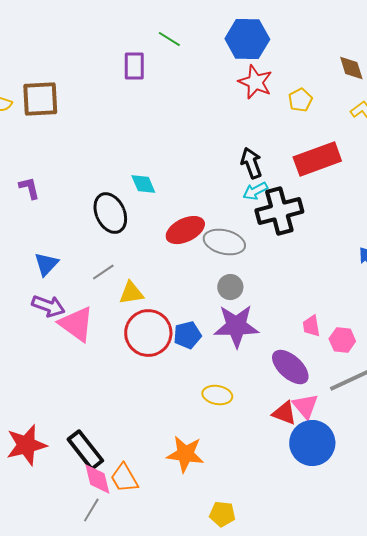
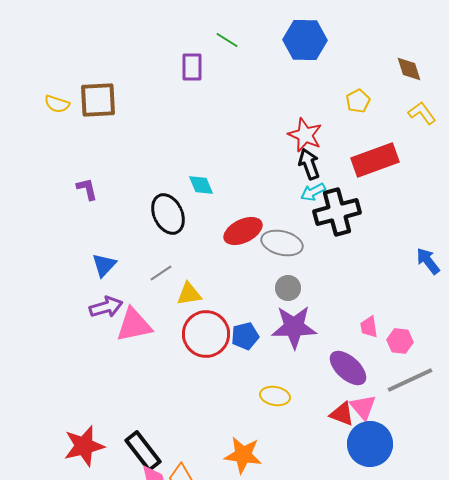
red star: (255, 82) -> (305, 135), moved
purple arrow: (48, 306) -> (106, 307), turned -36
pink triangle: (76, 324) -> (134, 325), turned -48

